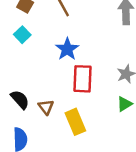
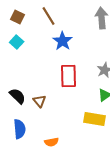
blue star: (67, 49) -> (63, 41), moved
yellow rectangle: (75, 122) -> (95, 119), moved, turned -55

